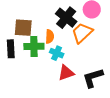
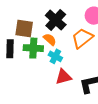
black cross: (66, 18) -> (56, 20), moved
orange semicircle: (50, 37) -> (50, 39), turned -56

